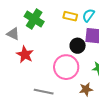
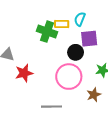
green cross: (34, 19) -> (47, 32), moved
red star: (25, 55) -> (24, 73), turned -30

